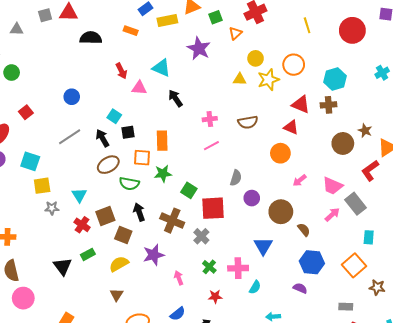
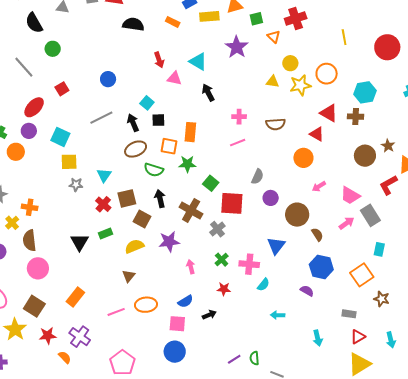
orange triangle: (235, 33) -> (274, 37), turned -40

